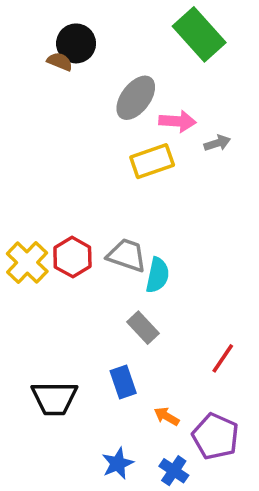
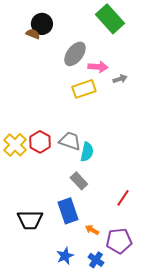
blue rectangle: (123, 382) -> (68, 211), size x1.4
purple pentagon: (215, 436) -> (119, 241), turned -30

